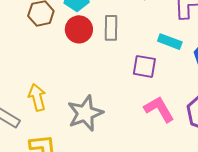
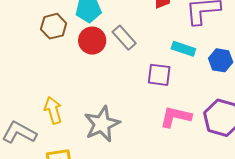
gray rectangle: (111, 28) -> (124, 38), turned -40
pink L-shape: (159, 109) -> (176, 117), turned -44

